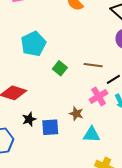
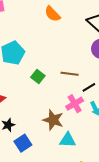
brown star: (76, 114) -> (53, 120), size x1.5
blue square: (50, 127) -> (23, 143), moved, turned -30

